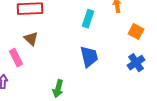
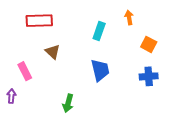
brown triangle: (31, 39) -> (53, 52), moved
blue cross: (136, 63) -> (149, 76), turned 30

